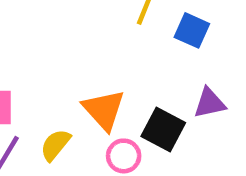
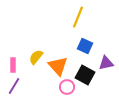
blue square: (192, 30) -> (85, 46), moved
yellow semicircle: (55, 145) -> (36, 57), moved

